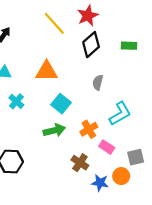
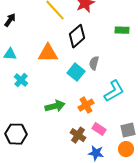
black diamond: (91, 45) -> (77, 36), moved
cyan square: (61, 104) -> (76, 72), moved
pink rectangle: (107, 147) -> (99, 129), moved
orange circle: (121, 176) -> (126, 149), moved

